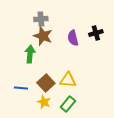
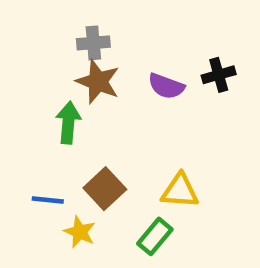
purple semicircle: (73, 38) -> (166, 86), turned -56
yellow triangle: (68, 80) -> (180, 191), moved
yellow star: (44, 102) -> (80, 232), moved

